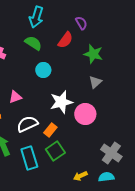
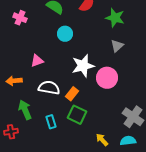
white semicircle: (27, 124) -> (49, 88), turned 35
green square: (55, 151) -> (77, 115), turned -30
cyan rectangle: (29, 158) -> (51, 122), size x0.6
yellow arrow: (80, 176) -> (102, 140), turned 72

